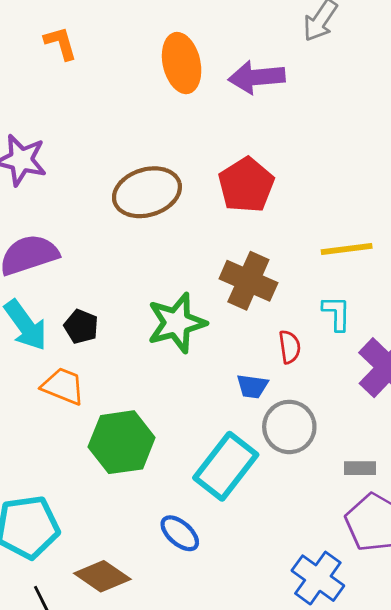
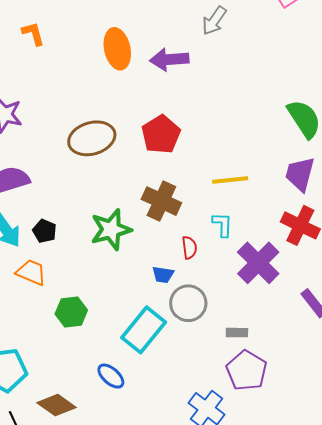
green hexagon: (122, 442) -> (71, 312), size x0.7

